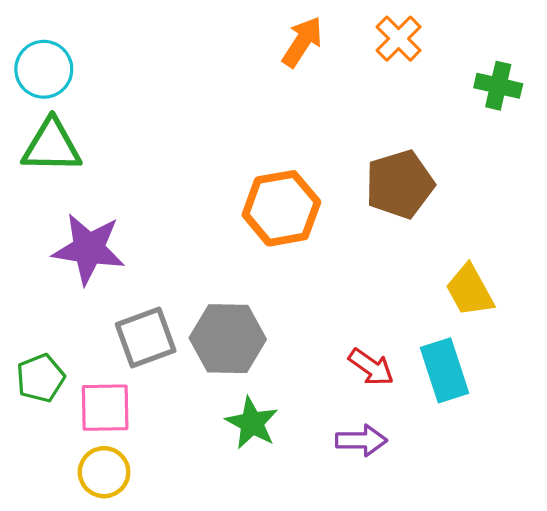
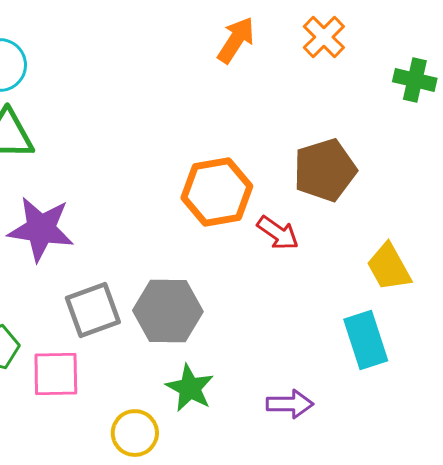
red arrow: (371, 367) -> (278, 233), moved
yellow circle: (104, 472) -> (135, 433), moved

